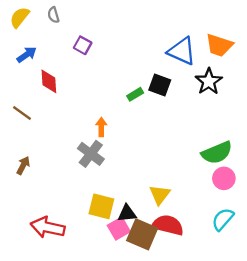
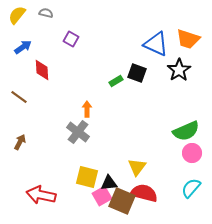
gray semicircle: (53, 15) -> (46, 13), turned 120

